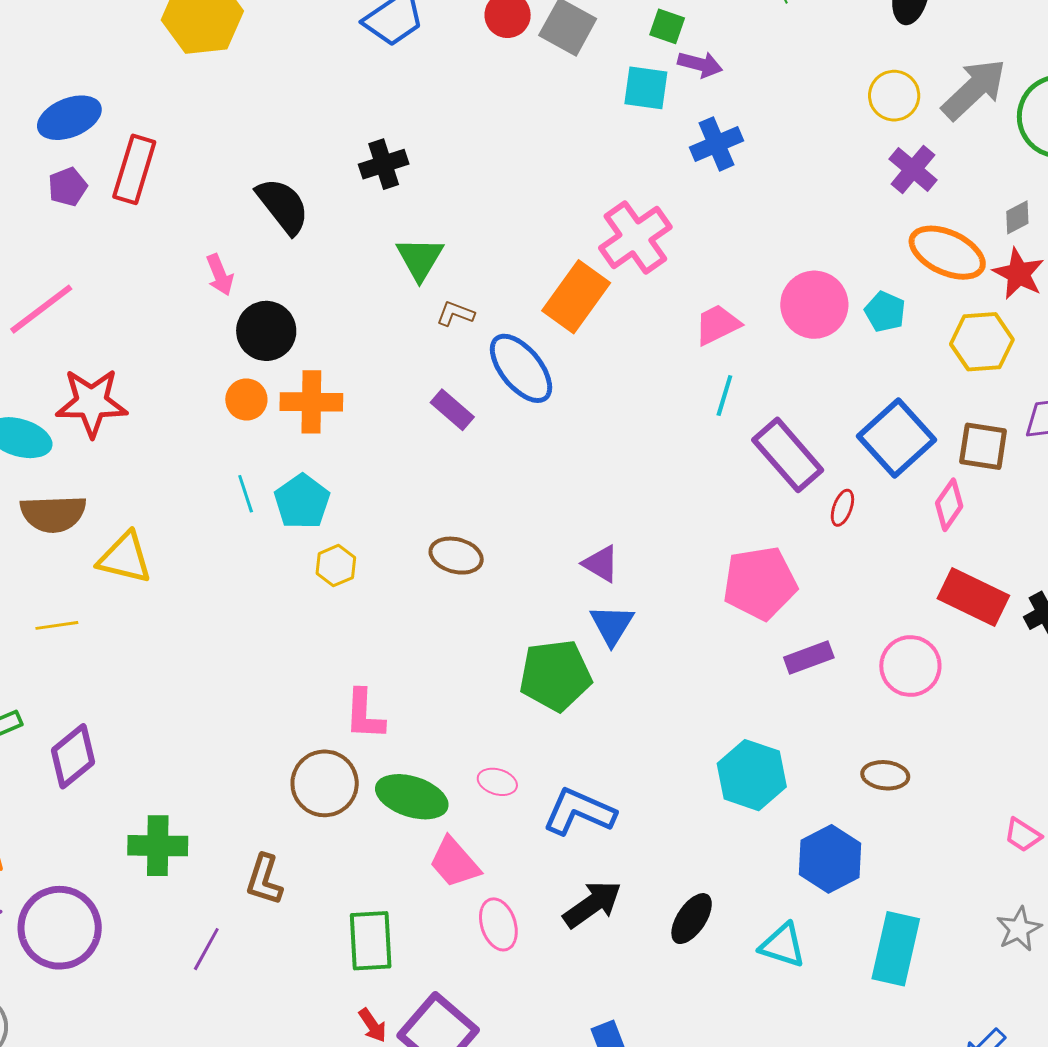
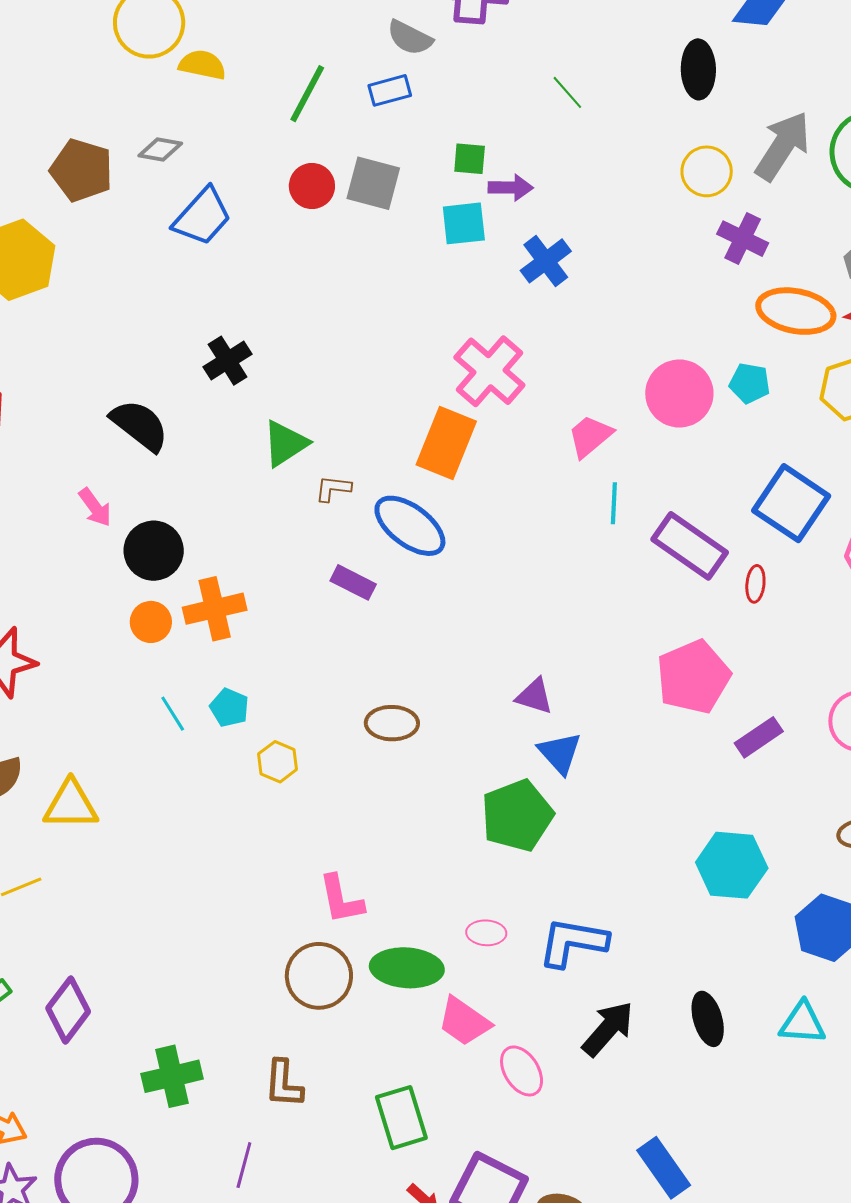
green triangle: (420, 259) -> (285, 443), turned 40
cyan pentagon: (302, 502) -> (229, 708), size x0.7
black ellipse: (692, 919) -> (708, 1019), turned -36

